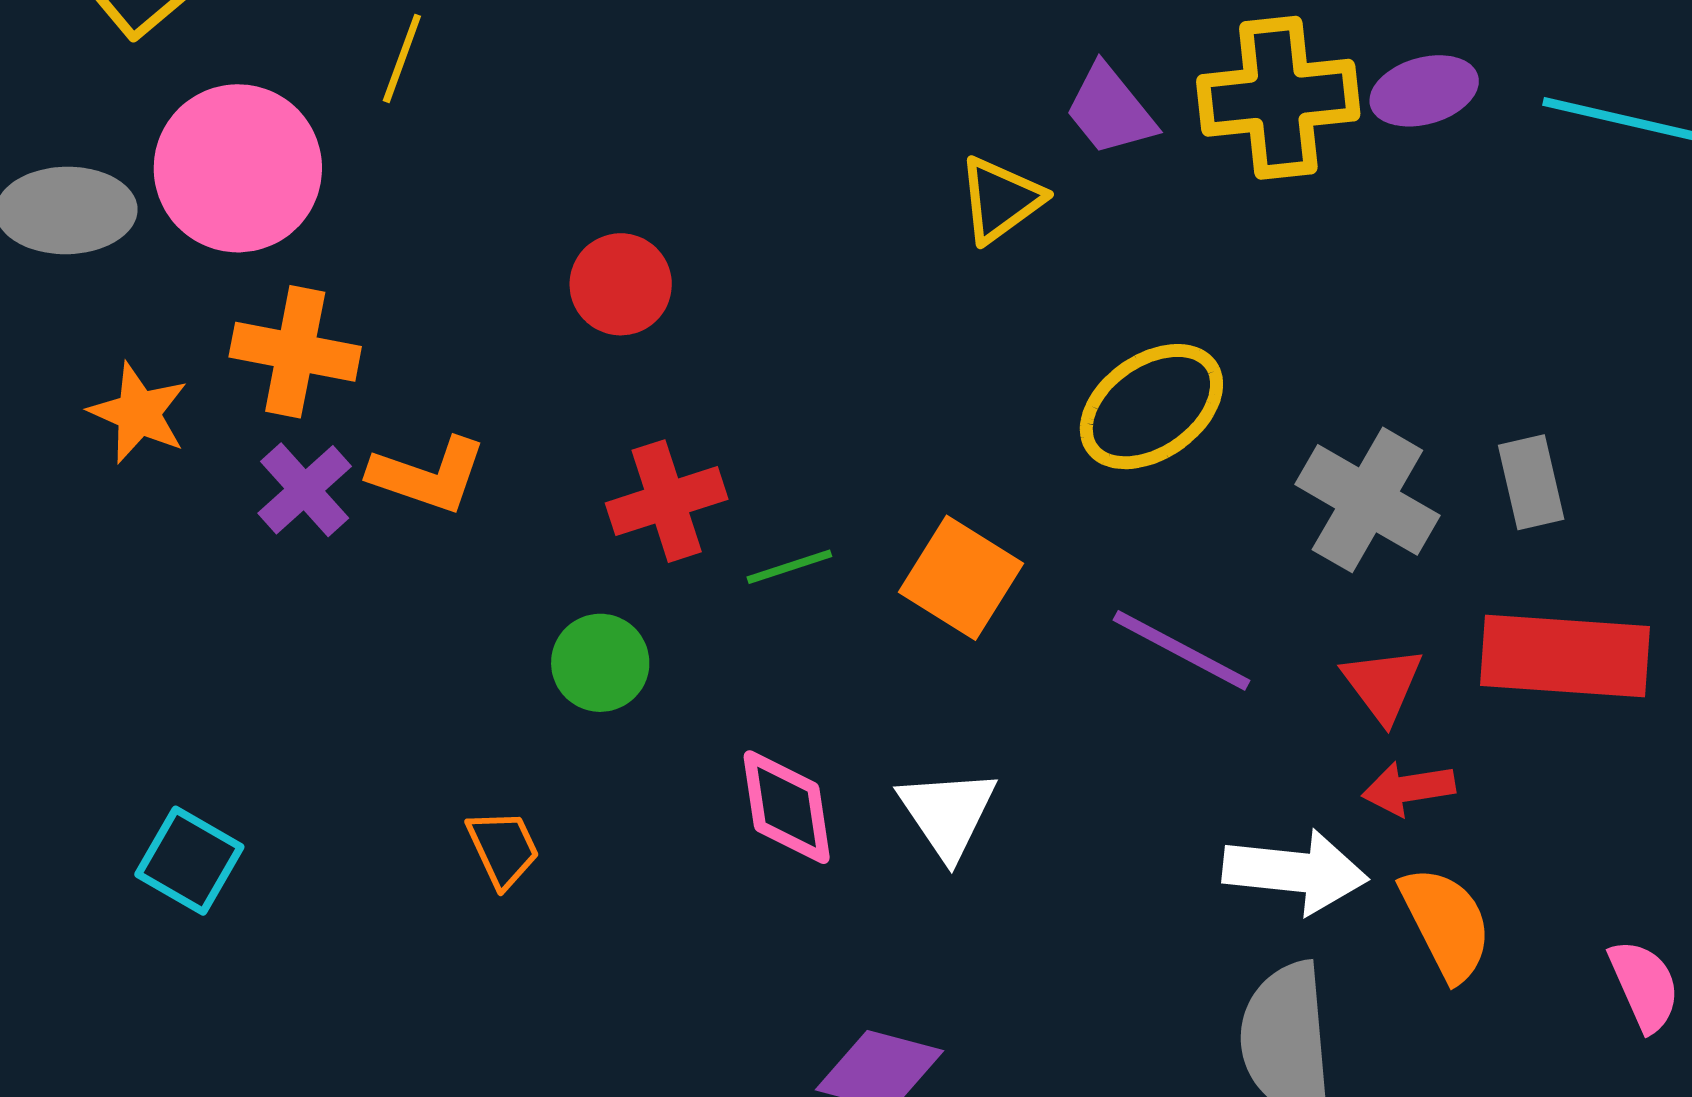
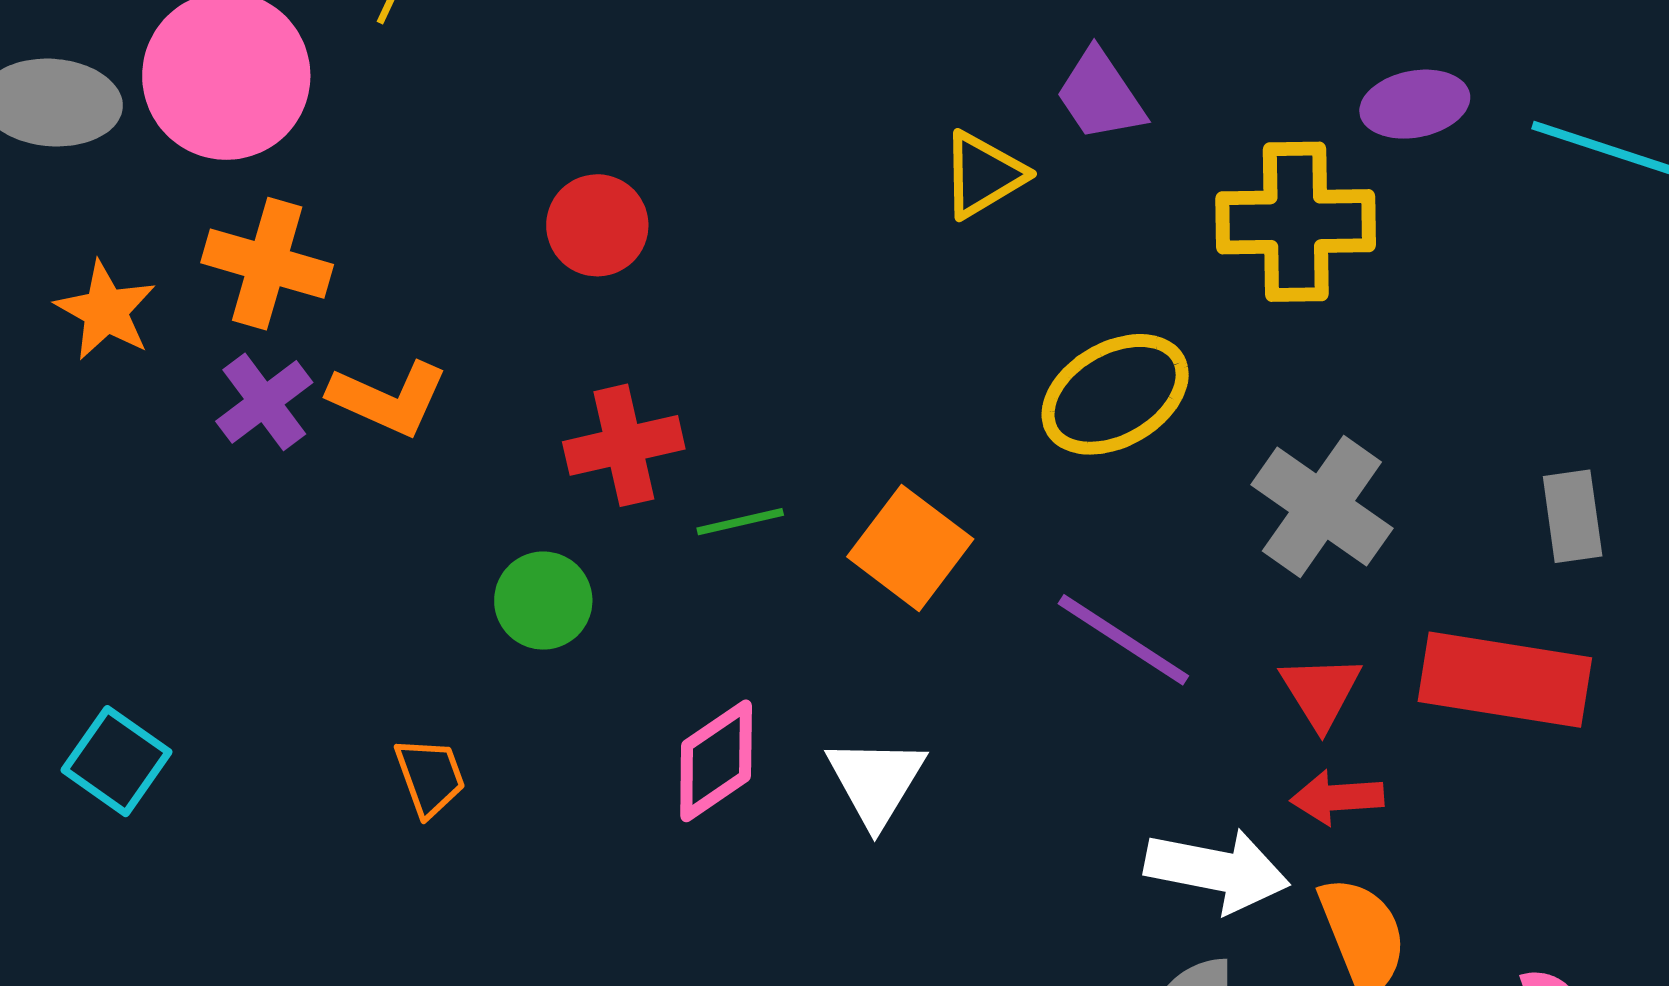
yellow cross: (1278, 98) -> (1296, 222), moved
gray rectangle: (1531, 482) -> (1573, 516), moved
pink diamond: (787, 807) -> (716, 761), turned 59

